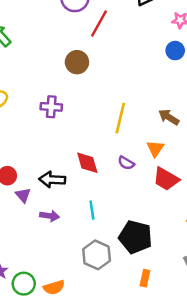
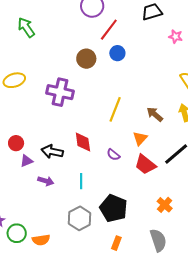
blue circle: (175, 51) -> (117, 53), moved
purple cross: (51, 107) -> (60, 92), size x1.5
purple semicircle: (126, 163) -> (113, 155), moved
purple triangle: (23, 195) -> (27, 161), turned 40

